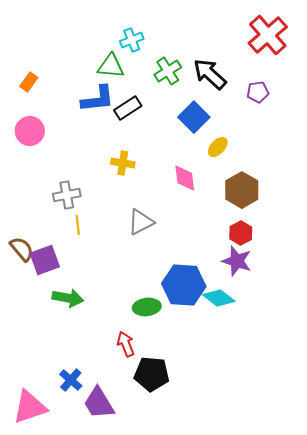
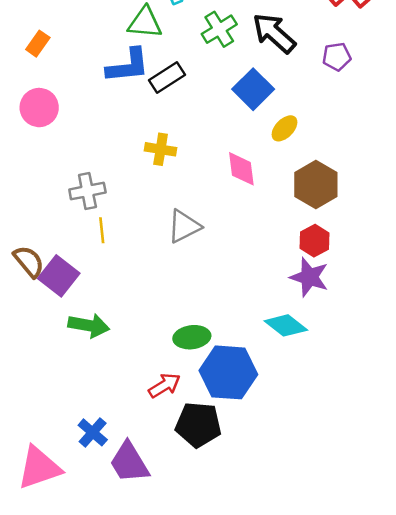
purple square: (45, 260) -> (59, 276), turned -32
blue hexagon: (184, 285) -> (228, 372), moved
red arrow: (126, 344) -> (164, 385), turned 80

